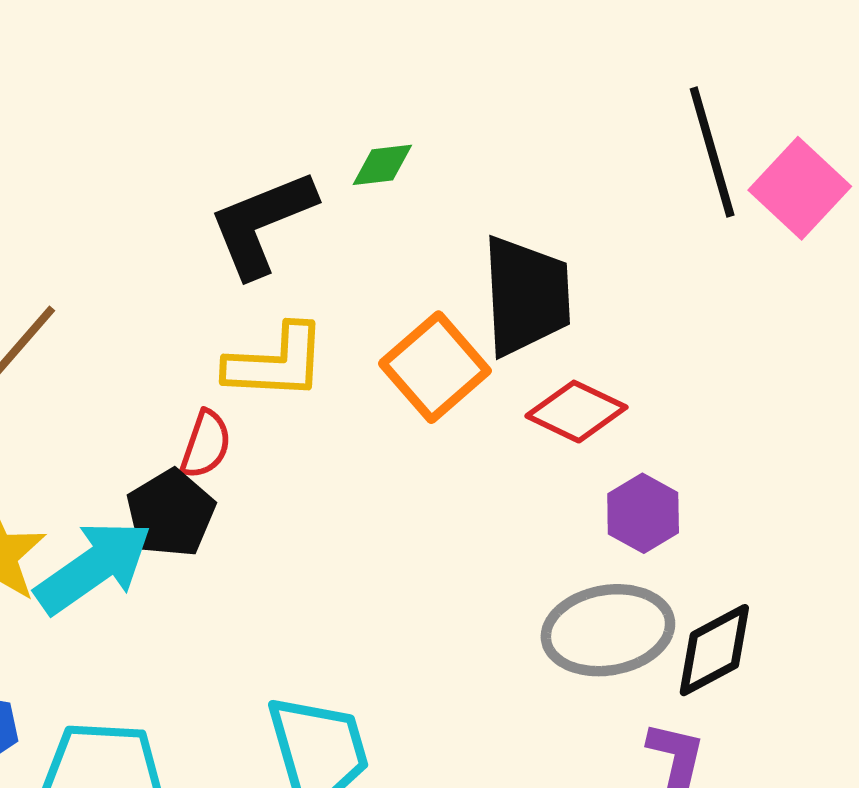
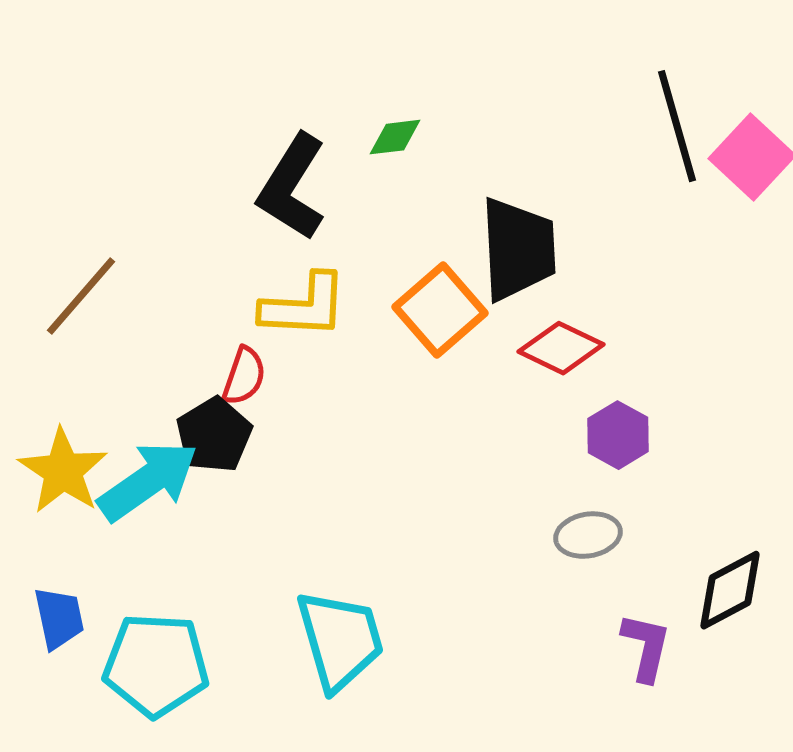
black L-shape: (262, 223) -> (292, 187), turned -36
gray ellipse: (608, 630) -> (588, 535), size x0.6
black diamond: (714, 650) -> (730, 590), moved

